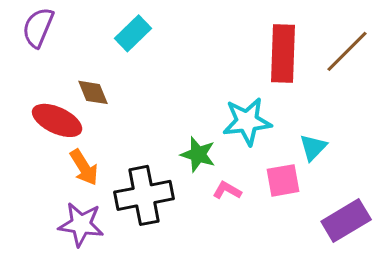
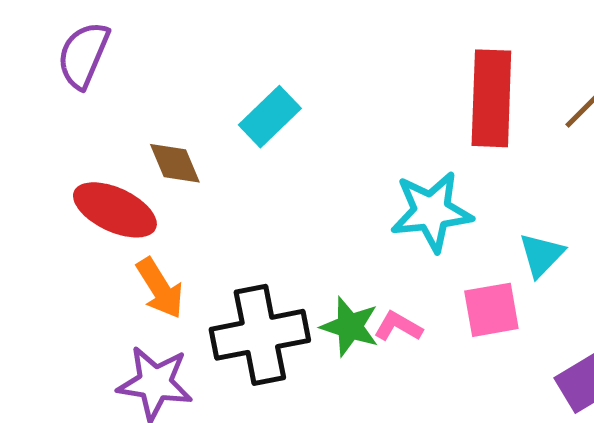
cyan rectangle: (133, 33) -> (270, 117), moved
green star: (198, 154) -> (350, 327), moved

